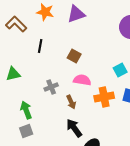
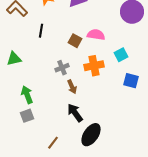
pink semicircle: (82, 80) -> (96, 35), moved
gray cross: (51, 87) -> (62, 68), moved
orange cross: (104, 97) -> (94, 66), moved

